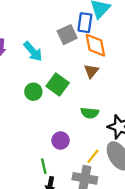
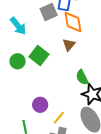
green semicircle: (90, 113) -> (82, 77), moved, turned 56
yellow line: (93, 156) -> (59, 118), moved

